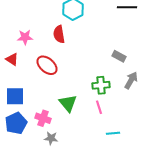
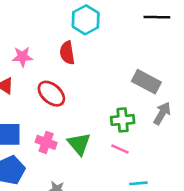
gray rectangle: (119, 56) -> (146, 82), size x1.5
pink line: (99, 107) -> (120, 149), turned -48
pink cross: (43, 118) -> (46, 142), moved

